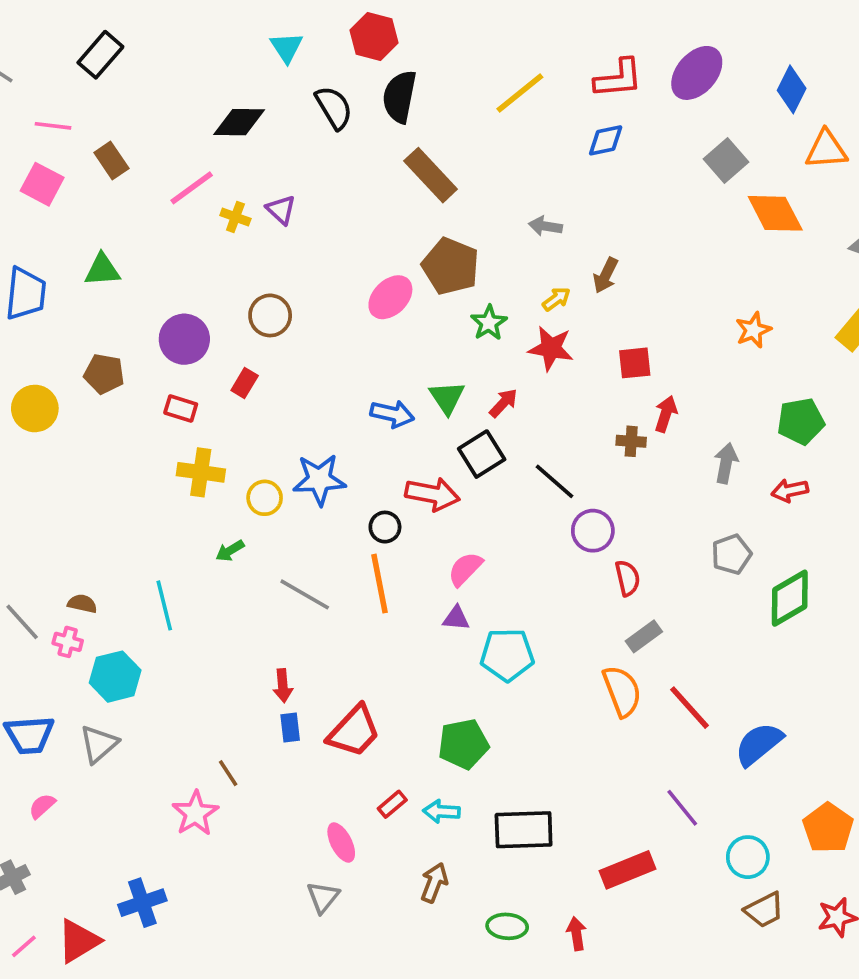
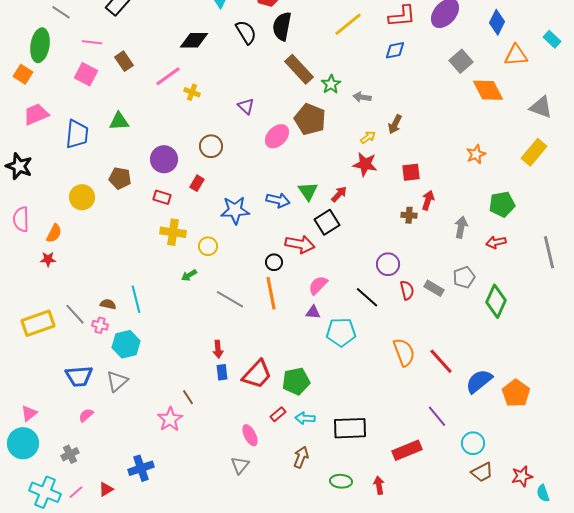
purple triangle: (281, 210) -> (246, 106), moved
green star: (489, 323) -> (331, 84), moved
blue star: (319, 480) -> (235, 210), moved
black line: (555, 481) -> (367, 297), moved
green diamond: (790, 598) -> (496, 301), turned -36
cyan line: (164, 605) -> (136, 299), moved
gray rectangle: (644, 636) -> (434, 288), moved, turned 66
green pentagon: (463, 744) -> (296, 381), moved
orange pentagon: (828, 828) -> (516, 393), moved
red triangle: (79, 941) -> (106, 489), size x0.6

